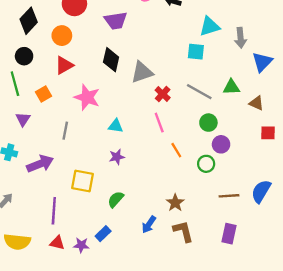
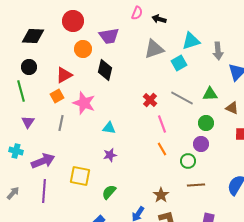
black diamond: (29, 21) -> (33, 36), turned 50
orange circle: (62, 36) -> (83, 49), moved
cyan square: (196, 52) -> (179, 63), turned -35
gray triangle: (142, 72) -> (154, 49), moved
orange square: (44, 94) -> (57, 96), moved
pink line: (159, 123) -> (162, 124), moved
green circle: (208, 123) -> (206, 123), moved
gray line: (65, 131) -> (61, 123), moved
brown line: (229, 196) -> (196, 185), moved
purple line: (54, 211) -> (44, 191), moved

